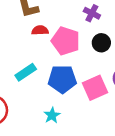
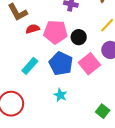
black circle: (101, 43) -> (79, 37), moved
blue pentagon: (62, 79) -> (61, 64), turned -30

